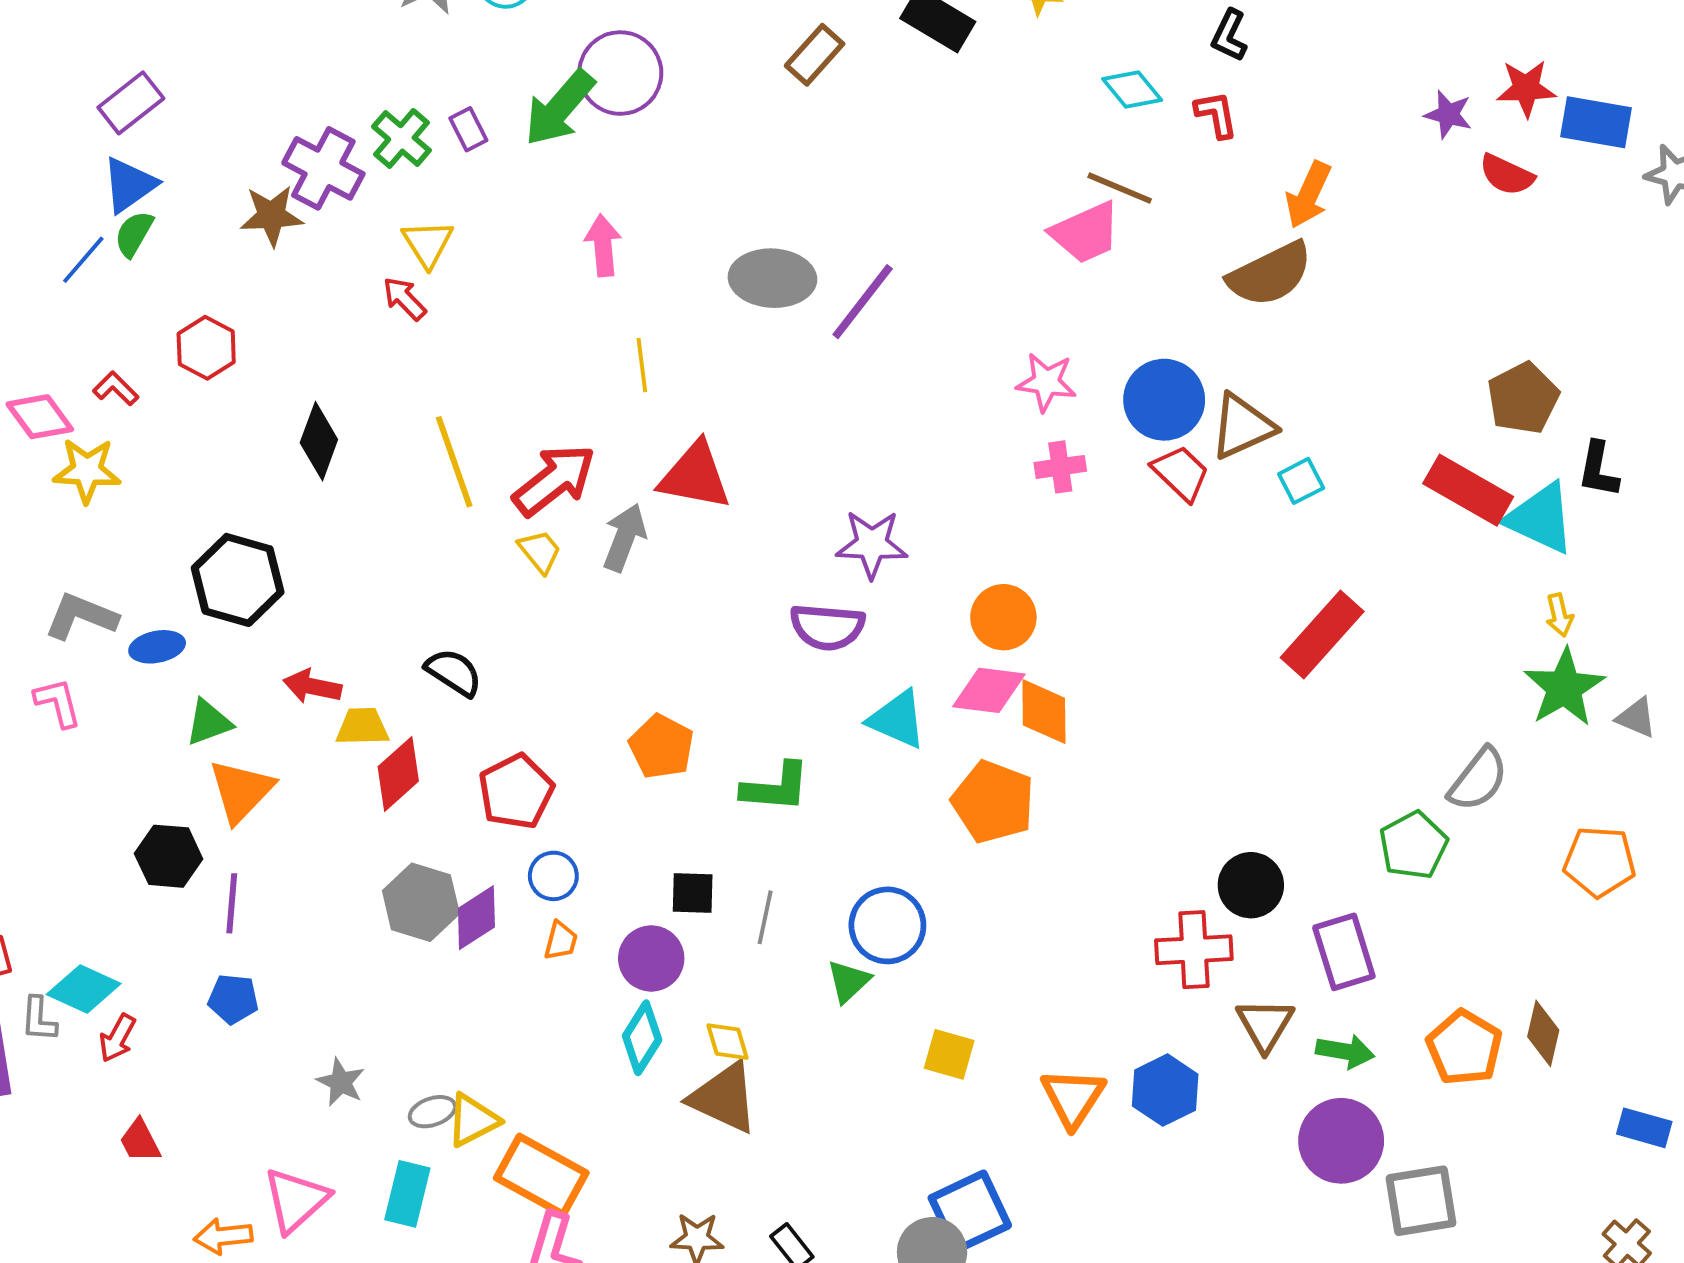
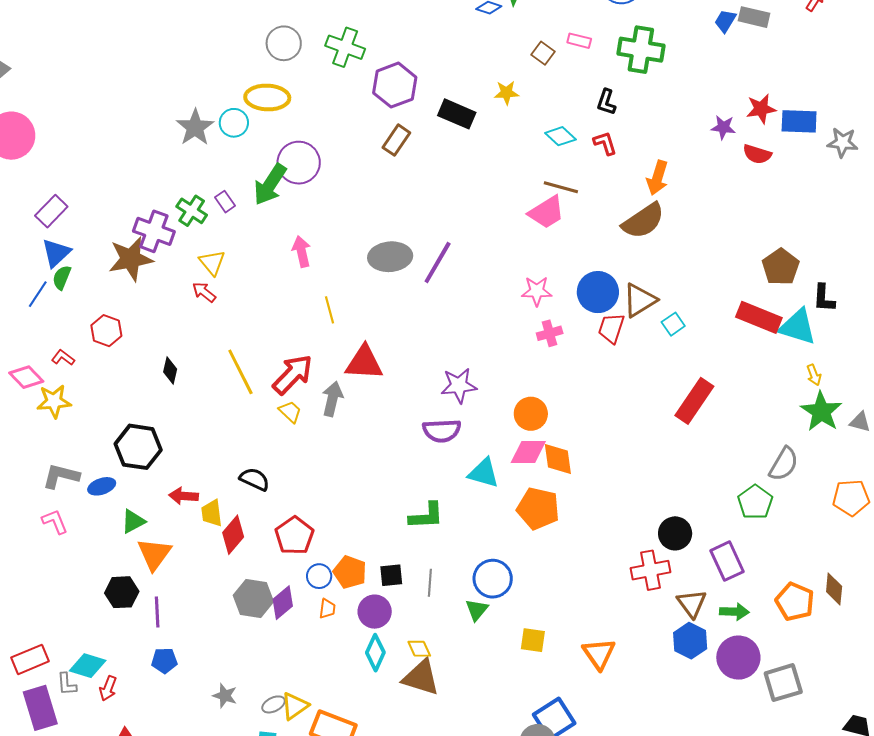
brown star: (272, 216) -> (131, 259), size x1.4
black diamond: (319, 441) -> (170, 371), size x0.7
red trapezoid: (1181, 473) -> (611, 328), turned -108
yellow trapezoid: (362, 727) -> (212, 513), turned -88
orange pentagon: (661, 747) -> (350, 572), moved
blue hexagon: (1165, 1090) -> (690, 641), moved

